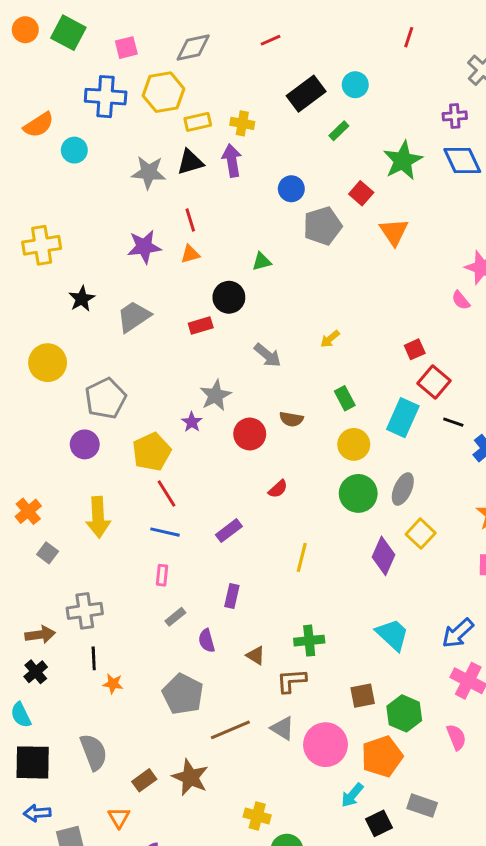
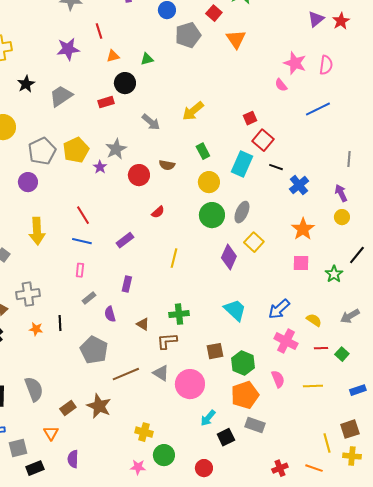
orange triangle: (190, 254) -> (113, 56), moved
yellow arrow: (330, 339) -> (193, 111), size x1.6
yellow pentagon: (152, 452) -> (76, 150), moved
black line: (94, 658) -> (60, 323), moved
orange star: (113, 684) -> (36, 329), moved
orange pentagon: (382, 757) -> (245, 395), moved

